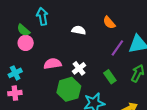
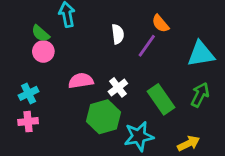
white semicircle: (79, 30) -> (118, 34), turned 72
purple line: (117, 48) -> (147, 46), moved
green rectangle: (110, 77) -> (161, 99), size x1.5

